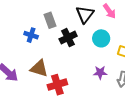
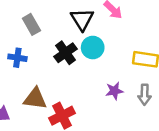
gray rectangle: (50, 20) -> (31, 24), moved
cyan circle: (101, 38) -> (93, 48), moved

